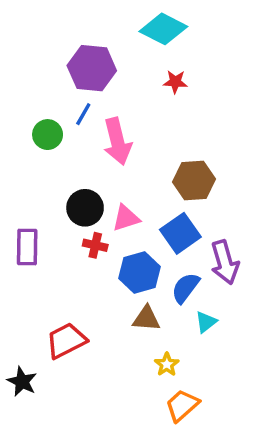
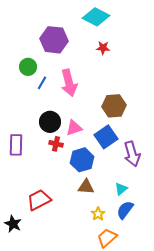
blue line: (83, 114) -> (42, 83), moved
green circle: (48, 135) -> (28, 67), moved
blue semicircle: (186, 288) -> (125, 210), moved

